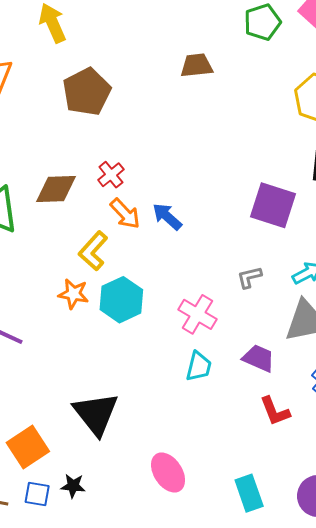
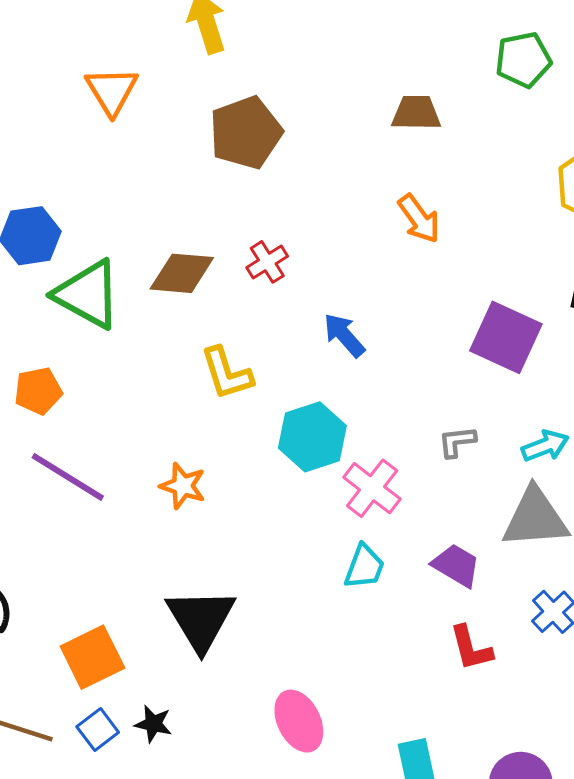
orange arrow: (125, 214) -> (419, 219), moved
yellow L-shape: (93, 251) -> (227, 373), turned -66
orange star: (73, 294) -> (183, 486), moved
cyan hexagon: (121, 300) -> (312, 437), moved
blue square: (37, 494) -> (98, 730), turned 36

